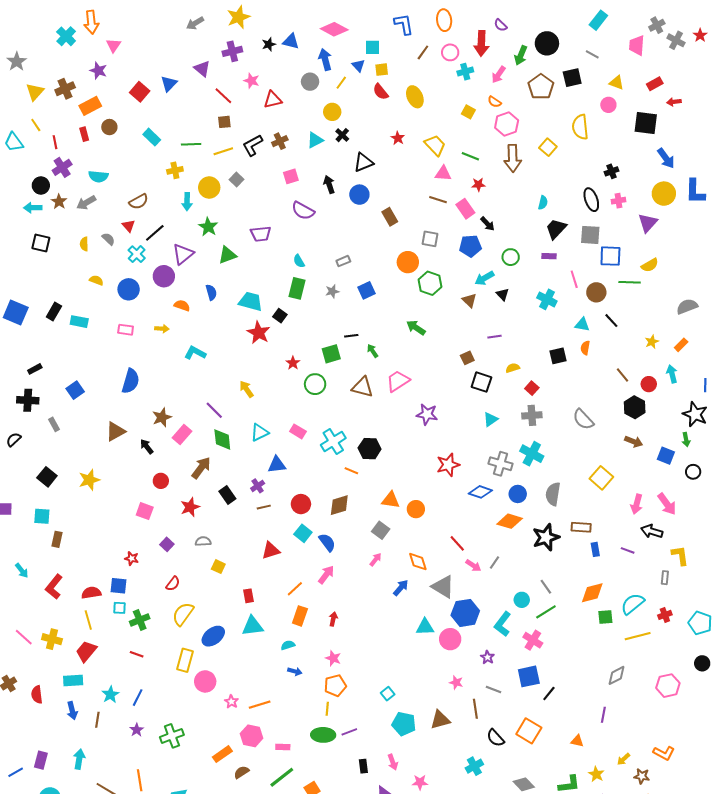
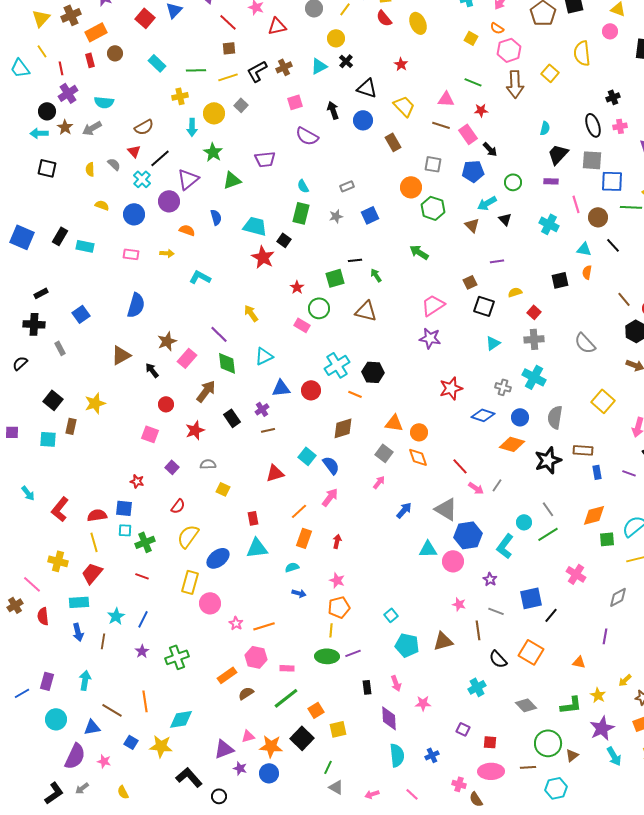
yellow trapezoid: (435, 145) -> (404, 106), moved
black triangle: (363, 162) -> (367, 88), turned 40
pink trapezoid: (398, 381) -> (433, 305), moved
pink rectangle: (298, 431) -> (302, 325), moved
gray cross: (501, 464) -> (503, 387), size x0.7
red circle: (301, 504) -> (311, 390), moved
brown rectangle: (57, 539) -> (71, 426), moved
orange diamond: (418, 562) -> (418, 457), moved
pink line: (24, 637) -> (32, 584), moved
pink cross: (533, 640) -> (576, 574), moved

